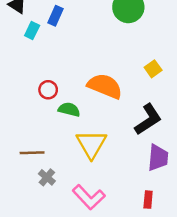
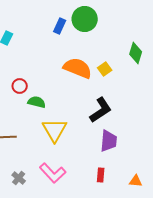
blue rectangle: (56, 16) -> (60, 26), moved
orange semicircle: (105, 86) -> (78, 68), moved
gray cross: (47, 177) -> (19, 178), moved

